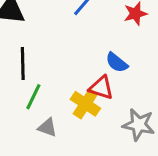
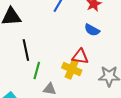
blue semicircle: (117, 63) -> (92, 30), moved

